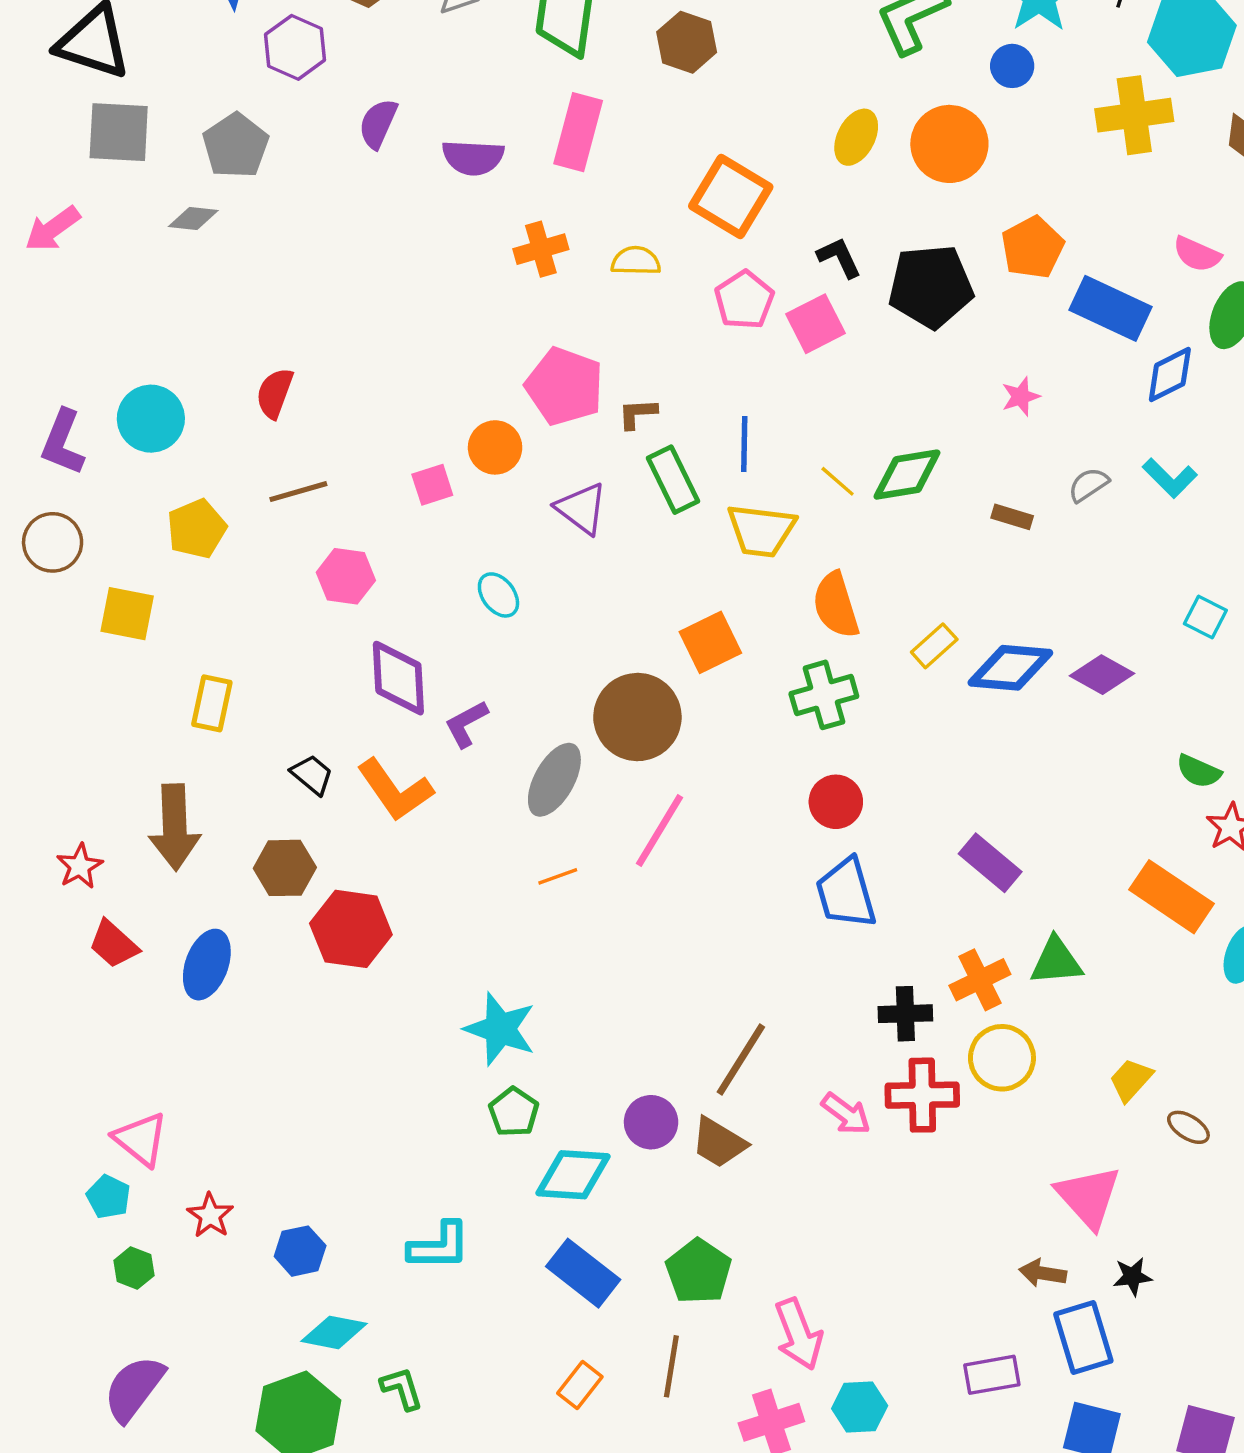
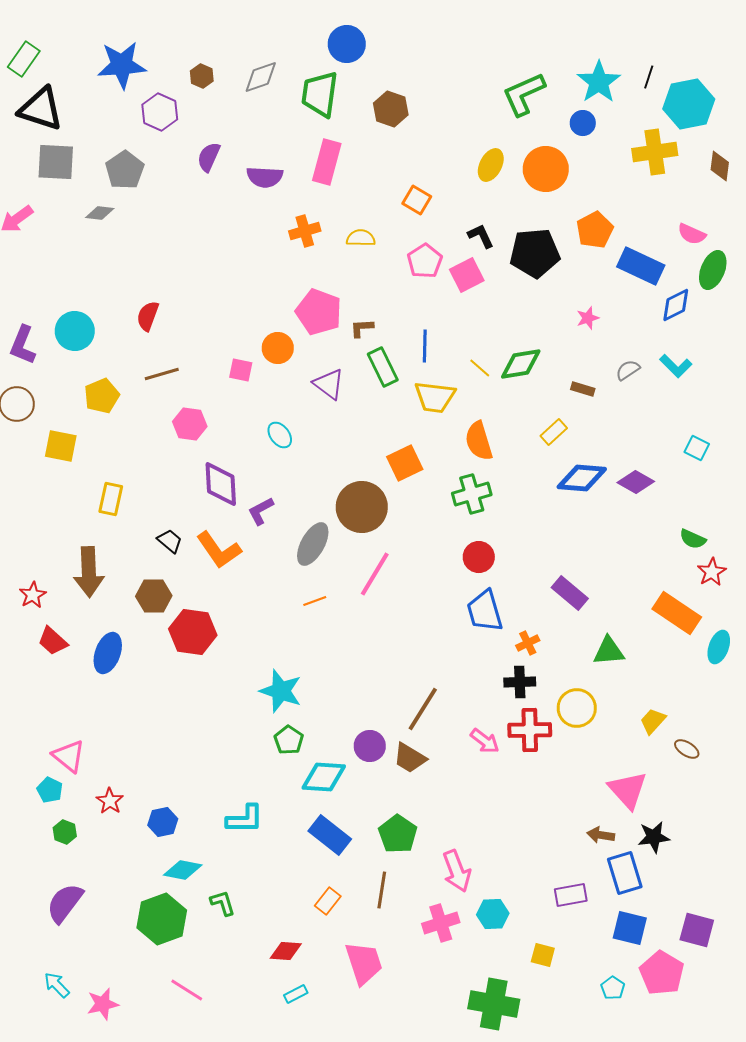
orange square: (731, 197) -> (417, 200), size x0.6
pink square: (432, 485) -> (241, 370), turned 30
yellow rectangle: (934, 646) -> (554, 432), moved
orange cross: (980, 980) -> (528, 643), moved, size x0.7
black star: (1133, 1276) -> (654, 837), size x1.4

